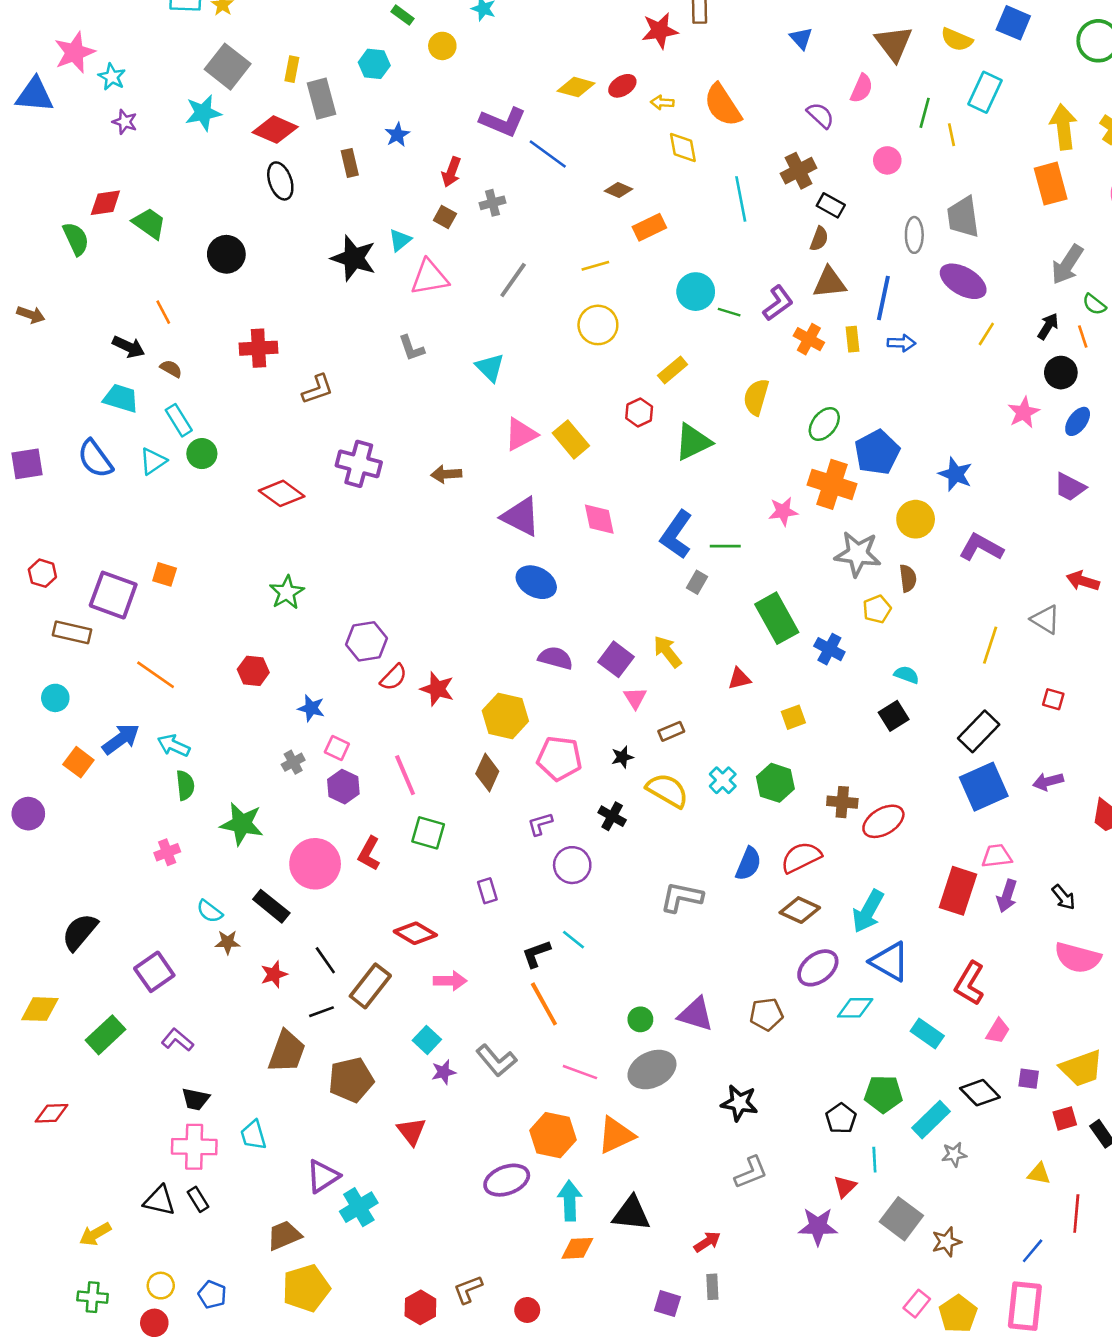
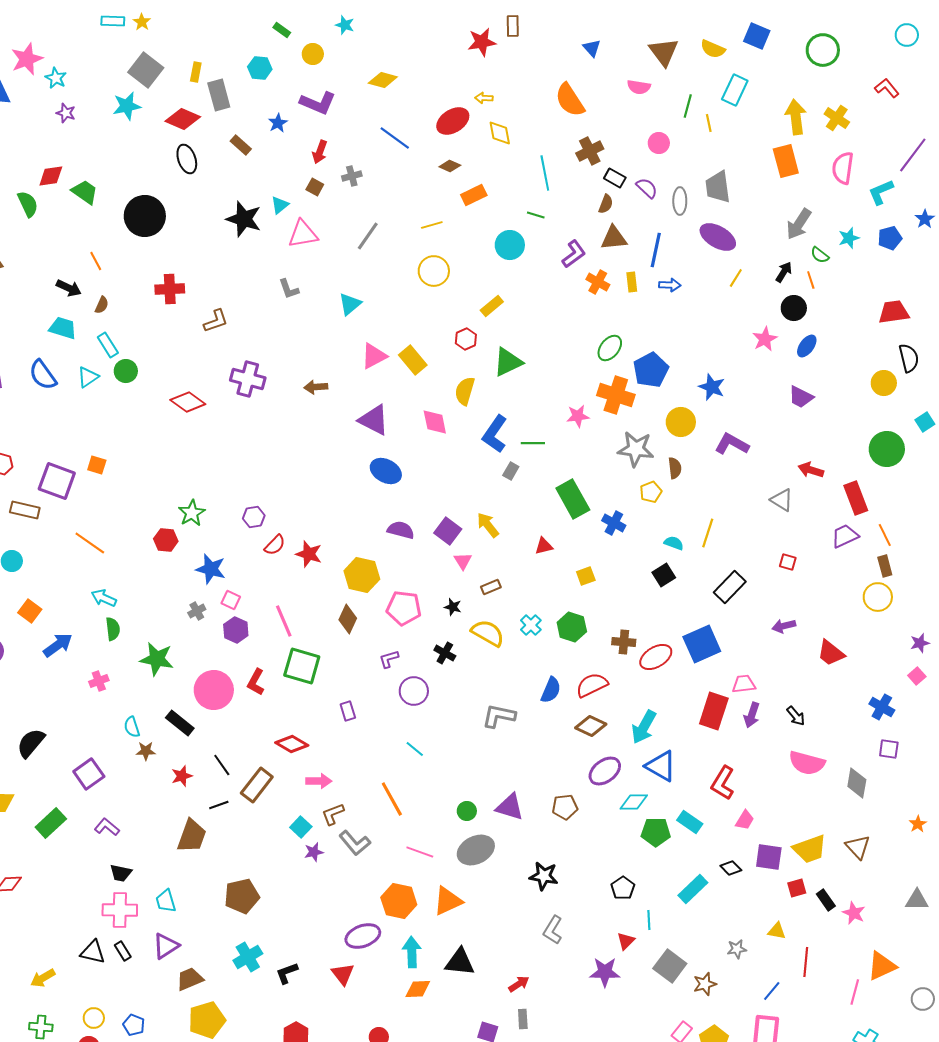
red ellipse: (622, 86) -> (453, 121), moved, size x1.5
yellow diamond: (576, 87) -> (383, 80), moved
pink semicircle: (862, 88) -> (639, 87), turned 75
orange semicircle: (723, 105) -> (570, 100), moved
purple semicircle: (820, 115) -> (647, 188), moved
purple L-shape: (503, 122) -> (318, 103), moved
brown rectangle: (350, 163) -> (241, 145), turned -35
black circle: (226, 254) -> (145, 216), size x1.4
green line: (729, 312) -> (536, 215), moved
cyan triangle: (490, 367) -> (350, 304), turned 35
brown semicircle: (171, 369) -> (102, 305), turned 84
yellow semicircle: (756, 397) -> (465, 391), moved
green star: (287, 592) -> (192, 513), moved
purple hexagon: (366, 641) -> (254, 517), size x0.7
yellow line: (990, 645) -> (708, 533), moved
blue star: (311, 708) -> (211, 569), size x1.4
blue arrow: (121, 739) -> (58, 645), moved
black star: (622, 757) -> (453, 607), turned 30
blue square: (984, 787) -> (702, 644), moved
green square: (428, 833) -> (302, 666), size x1.4
cyan semicircle: (210, 911) -> (132, 727), turned 35
black L-shape: (536, 954) -> (287, 973), moved
purple square: (1029, 1079) -> (769, 857), size x1.6
brown pentagon: (351, 1080) -> (242, 896), moved
black diamond: (980, 1093) -> (731, 868), size x0.7
green pentagon: (883, 1094) -> (656, 832), moved
red triangle: (411, 1131) -> (343, 974), moved
gray star: (954, 1154) -> (737, 949), moved
gray L-shape: (751, 1172) -> (553, 930), turned 144
purple triangle: (323, 1176) -> (166, 946), moved
brown L-shape: (468, 1289) -> (333, 814), moved

